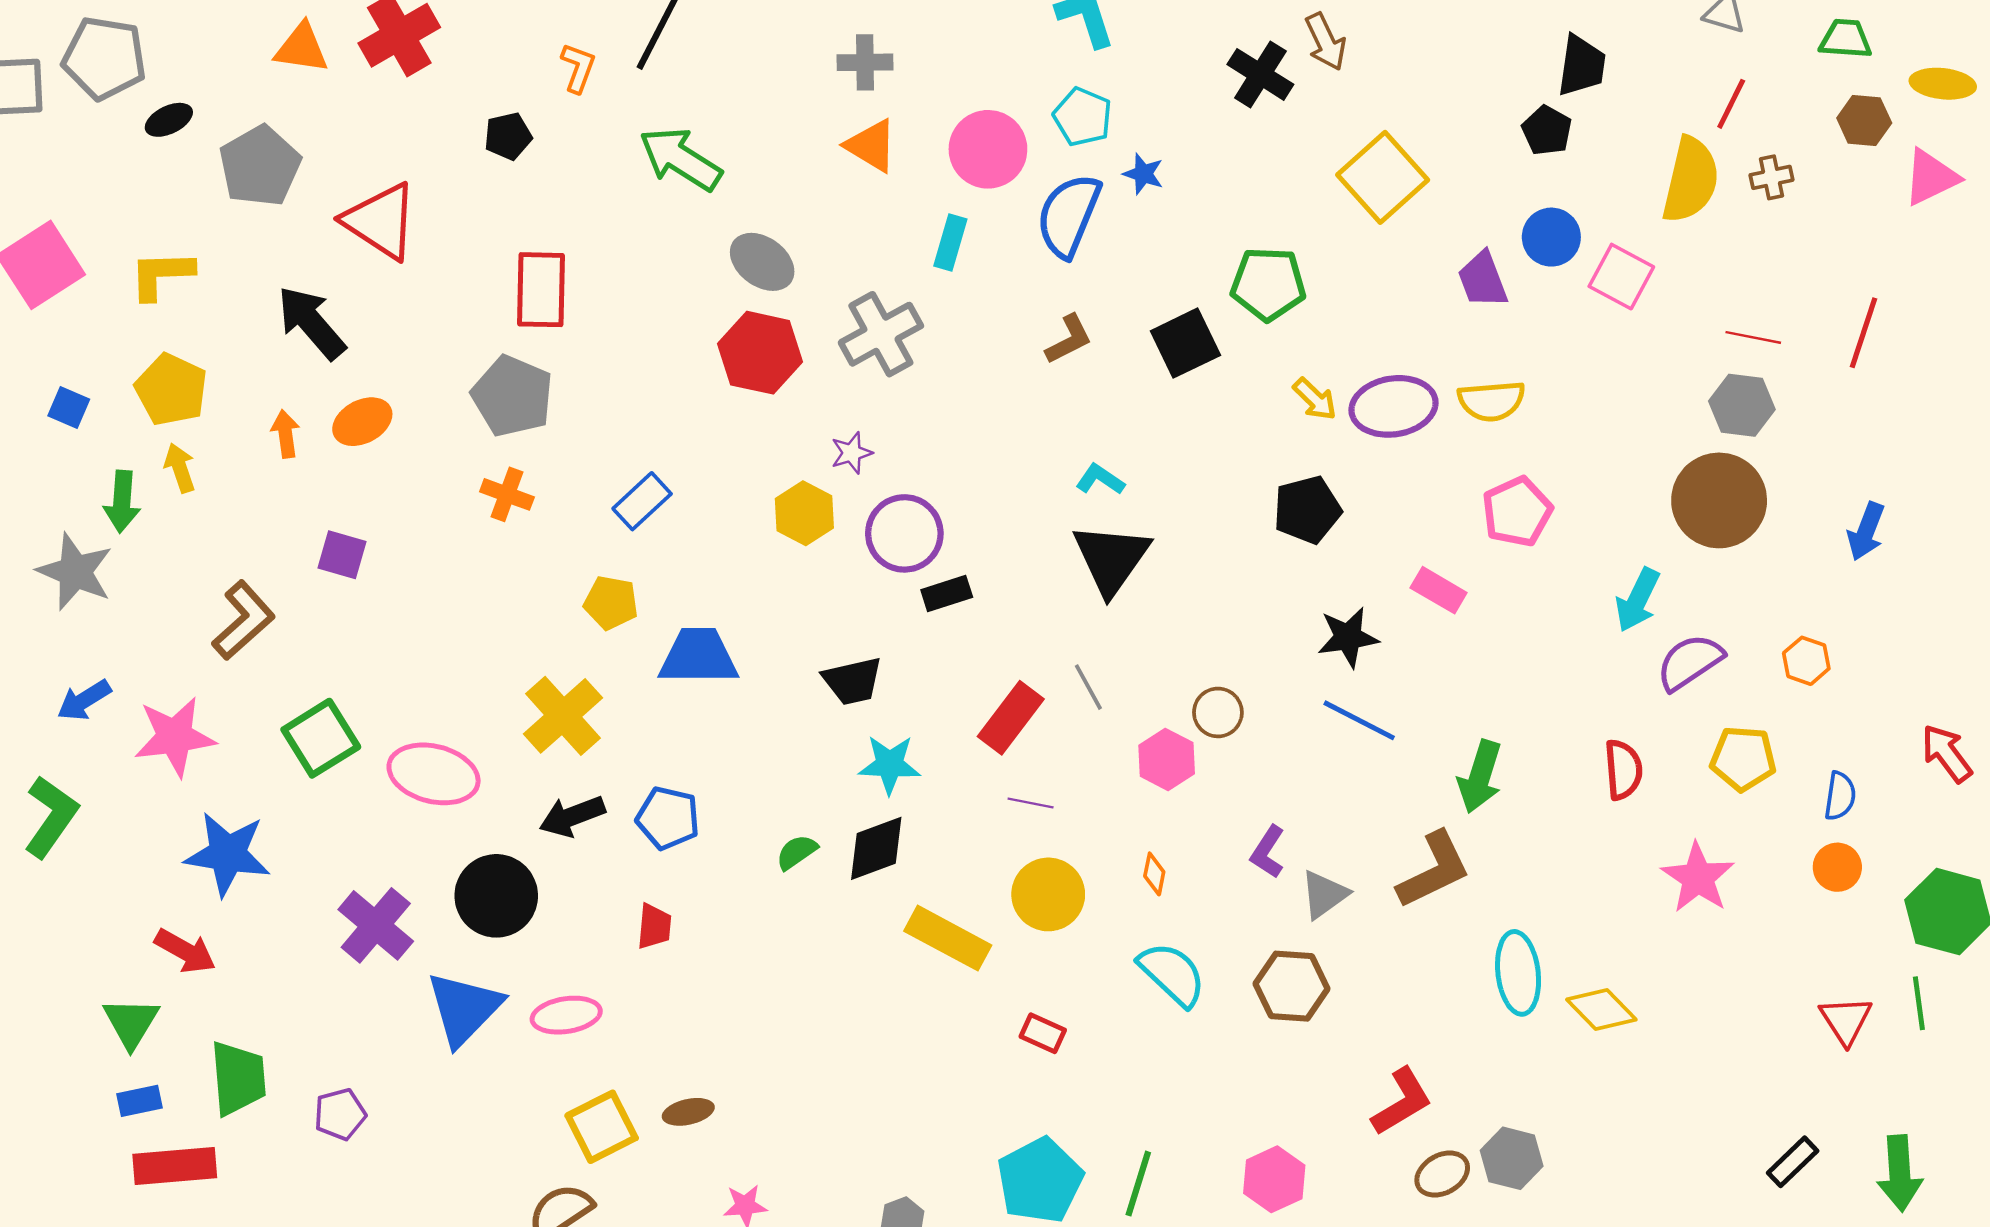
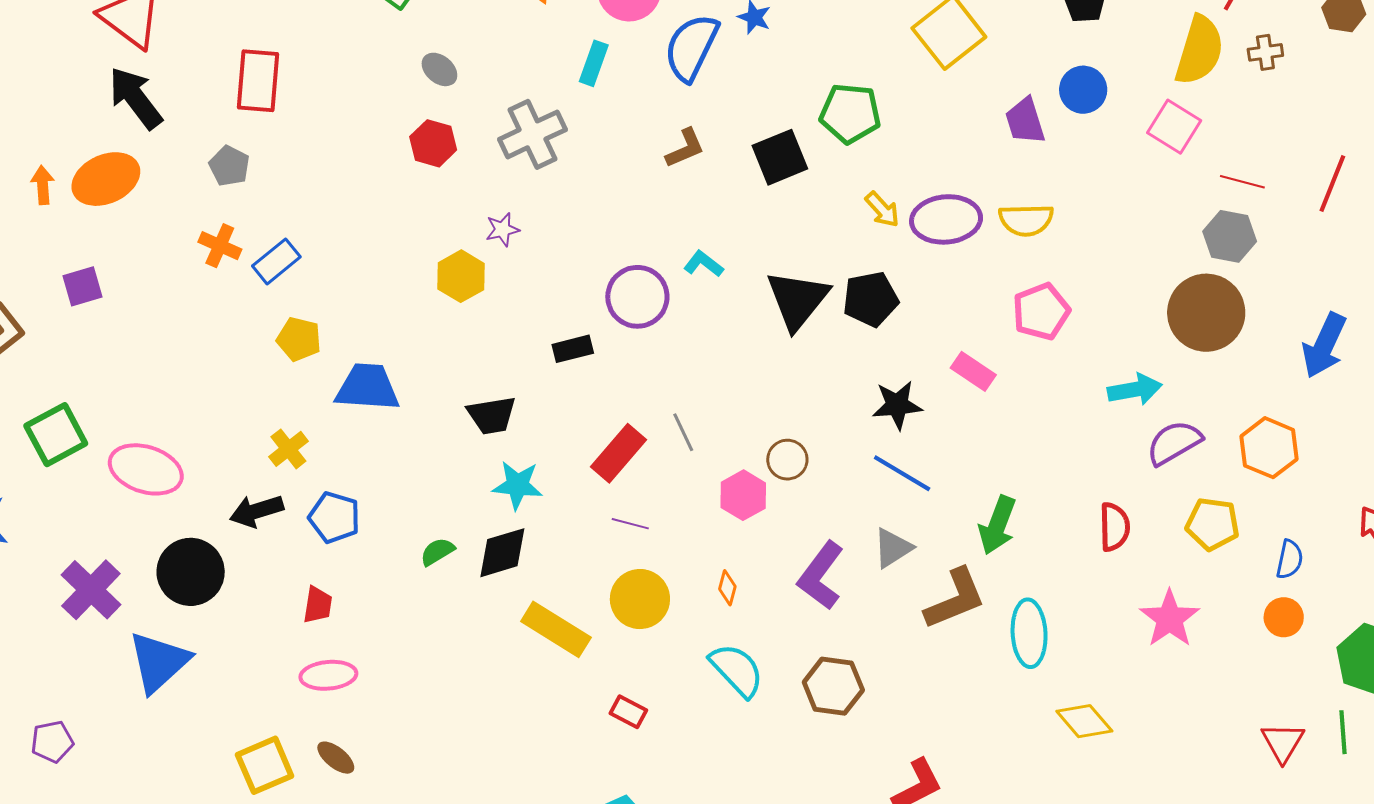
gray ellipse: (762, 262) -> (439, 69), size x0.7
pink square: (1621, 277) -> (1174, 127), moved
black arrow: (311, 323) -> (135, 98), moved
red hexagon: (760, 353) -> (433, 143), size x0.7
gray pentagon: (512, 396) -> (229, 166), size x0.6
orange ellipse: (362, 422) -> (106, 179), size x1.4
blue rectangle: (642, 501) -> (276, 261), moved
blue arrow: (1866, 531) -> (1324, 345), size x1.4
purple circle: (904, 533) -> (637, 297), moved
purple square: (342, 555) -> (82, 286), turned -36
black triangle: (1111, 559) -> (797, 300), moved
cyan arrow: (1638, 600) -> (1135, 389), turned -130
orange hexagon: (1806, 661) -> (1269, 448), size x1.5
yellow cross: (563, 716) -> (288, 449), moved, size x0.6
purple L-shape: (1268, 852) -> (821, 576), size x1.6
gray triangle: (1324, 894) -> (893, 548), moved
cyan ellipse: (1518, 973) -> (1029, 633), moved
pink ellipse: (566, 1015) -> (328, 675), moved
brown ellipse: (688, 1112) -> (336, 758), turned 48

